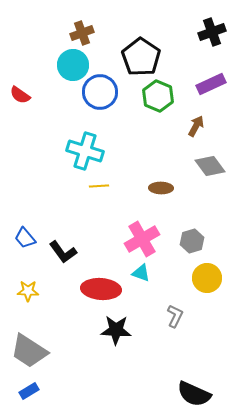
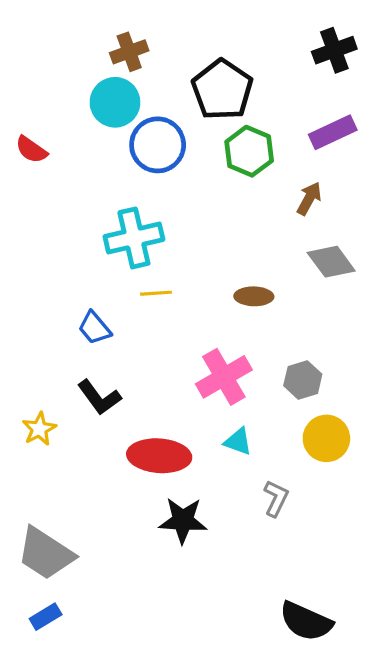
cyan cross: (85, 151) -> (134, 238), turned -30
blue trapezoid: (25, 238) -> (94, 328), moved
cyan triangle: (141, 273) -> (238, 442), moved
yellow star: (28, 291) -> (39, 429), moved, turned -30

